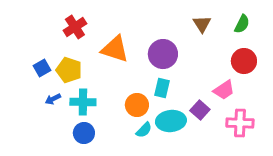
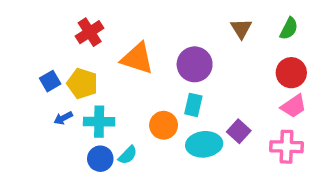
pink trapezoid: (224, 90) -> (294, 106), moved
cyan semicircle: (144, 130) -> (128, 155), moved

